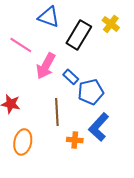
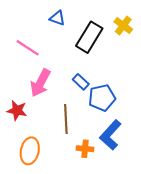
blue triangle: (49, 17) -> (57, 18), size x0.7
pink arrow: (46, 66) -> (40, 83), moved

